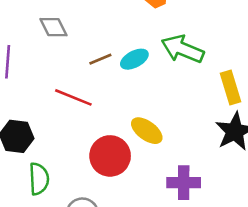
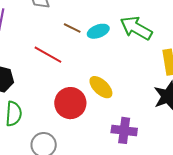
brown line: (100, 59) -> (72, 28), turned 42

